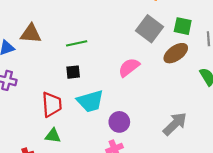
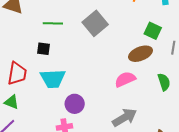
gray square: (149, 29) -> (95, 23), moved
pink semicircle: (129, 67) -> (125, 79), moved

